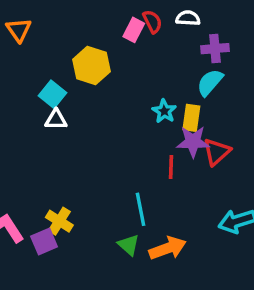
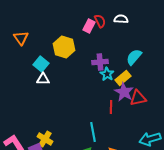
orange triangle: (19, 30) -> (21, 38), moved
purple cross: (215, 49) -> (100, 62), moved
yellow rectangle: (191, 118) -> (123, 78), turned 42
purple star: (193, 142) -> (124, 92), turned 30
red triangle: (217, 152) -> (138, 98), turned 30

